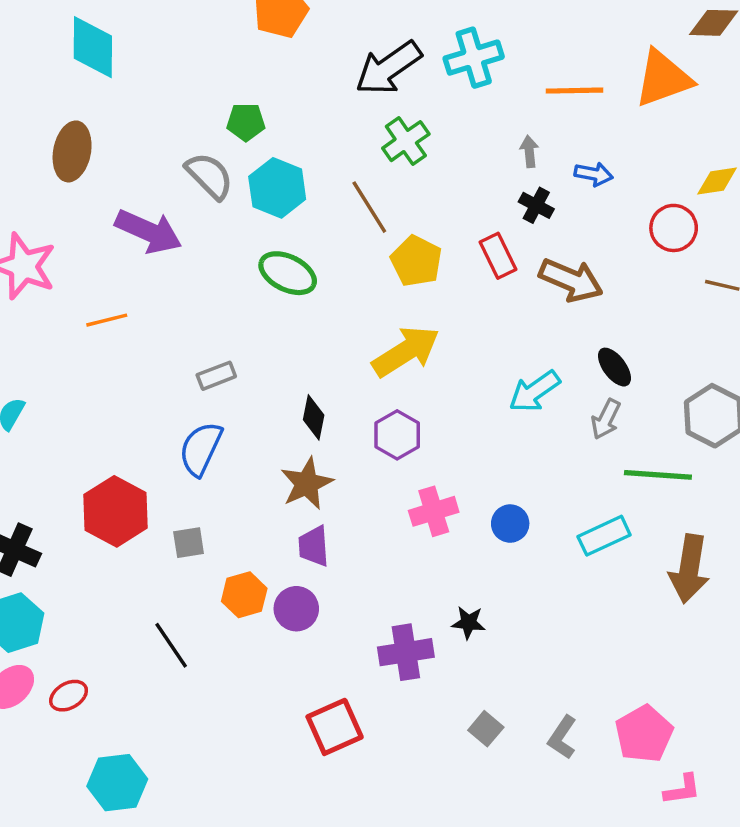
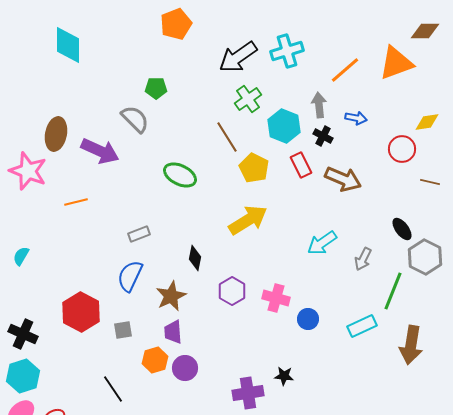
orange line: (574, 91) -> (345, 70), turned -40
brown ellipse: (72, 151) -> (56, 134), moved
gray arrow: (529, 151) -> (319, 105), size x1.4
cyan hexagon: (277, 188) -> (284, 126), moved
black ellipse: (614, 367) -> (402, 229), moved
purple hexagon: (397, 435) -> (232, 291), moved
green line: (658, 475) -> (393, 291), turned -72
brown star: (307, 484) -> (171, 296), moved
pink cross: (434, 511) -> (276, 298), moved, turned 32
purple trapezoid: (314, 546) -> (173, 332), moved

